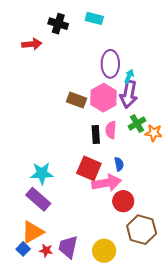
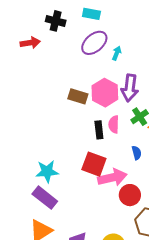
purple ellipse: (110, 64) -> (94, 43), moved, turned 52
cyan arrow: (129, 76) -> (117, 53), moved
blue semicircle: (119, 164) -> (137, 153), moved

